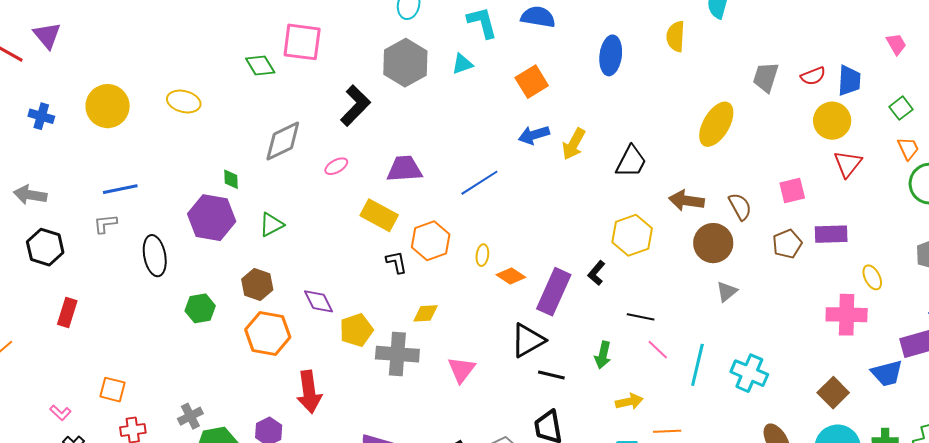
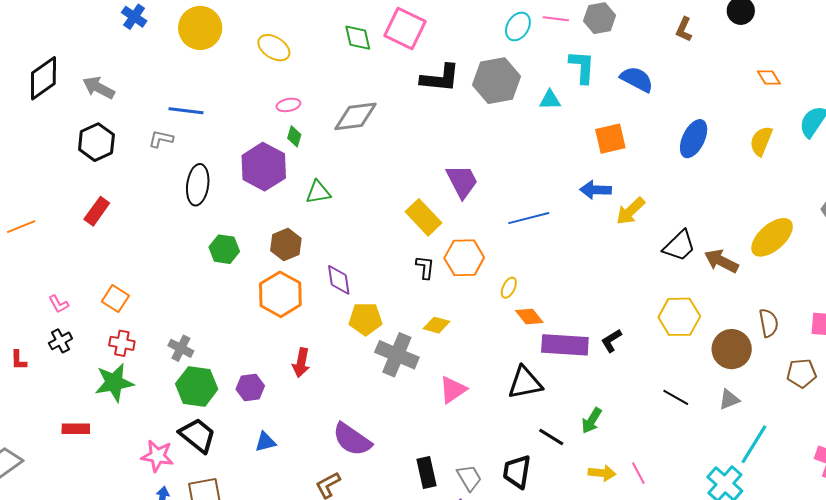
black L-shape: (355, 106) -> (440, 78), moved, turned 33
pink ellipse: (336, 166) -> (288, 105), moved
purple trapezoid: (404, 169) -> (462, 181), turned 48
brown arrow: (687, 201) -> (721, 261), moved
yellow hexagon: (632, 235) -> (679, 317), moved
purple rectangle: (554, 292) -> (565, 345), turned 51
black line: (641, 317) -> (676, 397), moved
pink line: (658, 350) -> (638, 473), moved
cyan line: (697, 365) -> (754, 444), moved
black line: (551, 375) -> (551, 437), moved
red arrow: (309, 392) -> (301, 363), size x0.7
gray cross: (190, 416) -> (181, 348), turned 35

